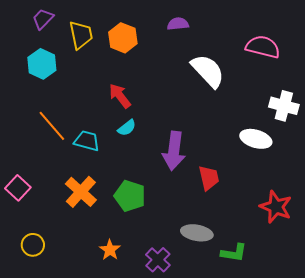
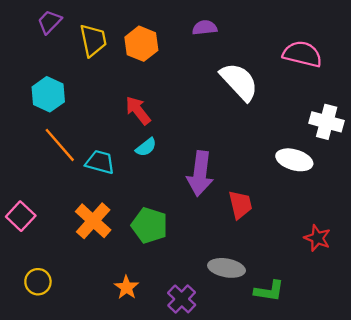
cyan hexagon: (42, 64) -> (48, 94), moved
red star: (276, 207) -> (317, 238), size x0.7

